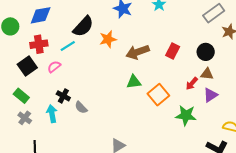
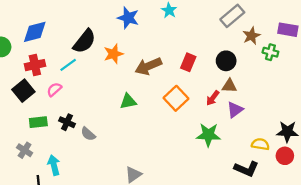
green triangle: (134, 82) -> (128, 101), moved
orange square: (158, 95) -> (176, 98), moved
green rectangle: (21, 96) -> (38, 122), moved, turned -42
cyan arrow: (52, 114) -> (54, 165), moved

